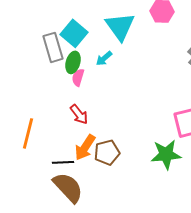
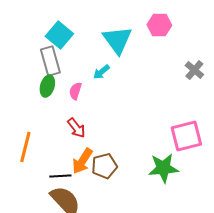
cyan square: (74, 33) -> (59, 35), moved
green ellipse: (73, 62) -> (47, 86), moved

